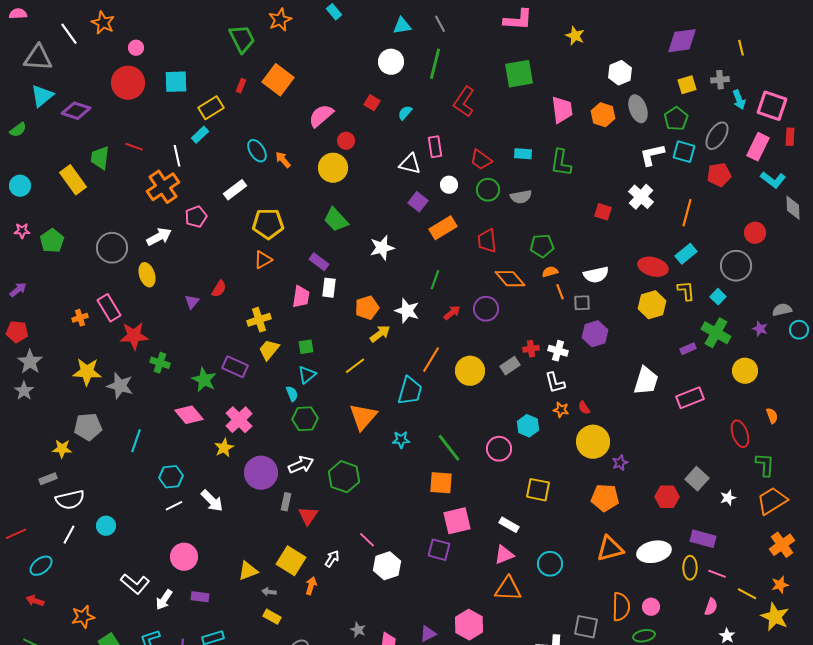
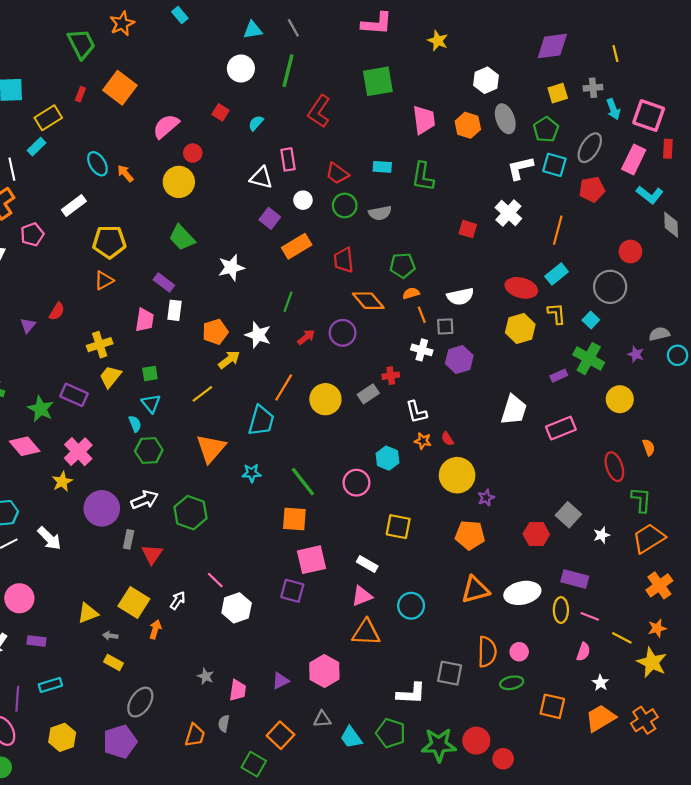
white cross: (558, 351) -> (422, 350), moved
cyan triangle: (307, 375) -> (151, 403), turned -30

